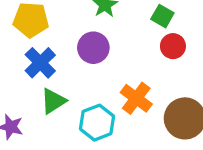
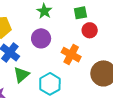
green square: (162, 16) -> (80, 13), turned -32
orange cross: (136, 98) -> (71, 55), moved

